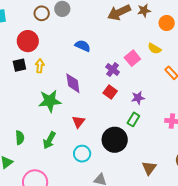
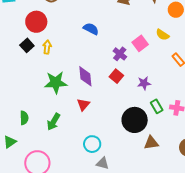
black square: (19, 65) -> (27, 45), turned -32
purple diamond: (73, 83) -> (85, 76), moved
green rectangle: (133, 119) -> (157, 106), moved, turned -64
black circle: (115, 140) -> (135, 120), moved
cyan circle: (82, 154) -> (92, 144), moved
brown triangle: (149, 168) -> (151, 143), moved, turned 42

